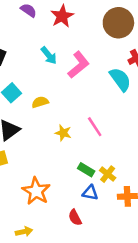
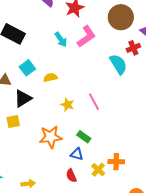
pink L-shape: (79, 65) -> (86, 36), moved
yellow cross: (108, 174) -> (98, 170), moved
orange star: (36, 191) -> (51, 137), moved, turned 30
blue triangle: (90, 193) -> (77, 154), moved

